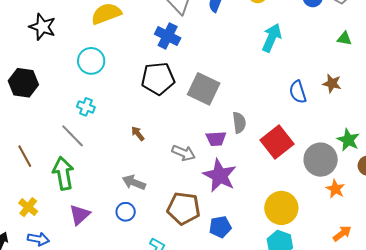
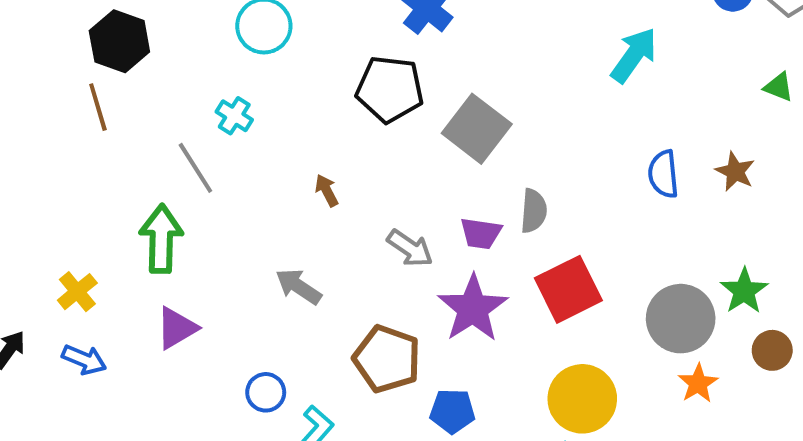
red square: (277, 142) -> (568, 289), moved
brown line: (25, 156) -> (98, 107), moved
blue circle: (126, 212) -> (266, 392), moved

